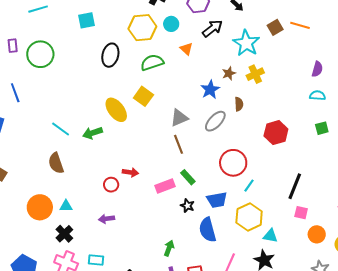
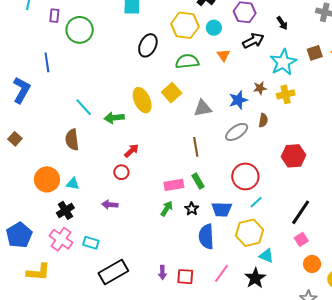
gray triangle: (179, 118) -> (203, 108), moved
red arrow: (130, 172) -> (132, 151), moved, turned -63
pink square: (301, 213) -> (301, 239), turned 32
green arrow: (169, 248) -> (167, 209), moved

